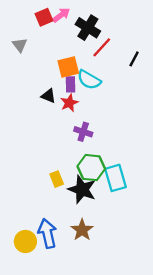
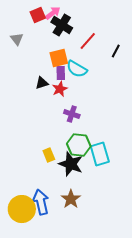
black cross: (88, 28) -> (62, 25), moved
black triangle: (49, 96) -> (42, 83), turned -40
yellow circle: (25, 241) -> (22, 209), size x1.4

